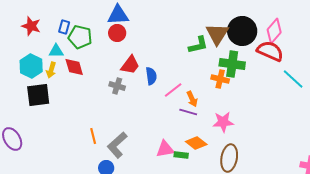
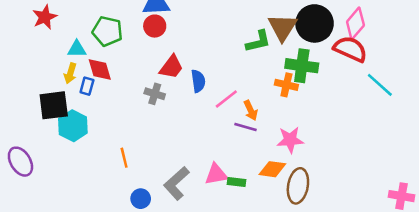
red star: (31, 26) -> (45, 17), turned 30
blue rectangle: (64, 27) -> (87, 86), moved
cyan hexagon: (31, 66) -> (73, 126), moved
orange diamond: (196, 143) -> (272, 169), moved, turned -30
gray L-shape: (117, 145) -> (176, 183), moved

